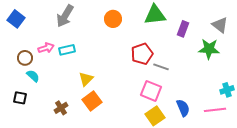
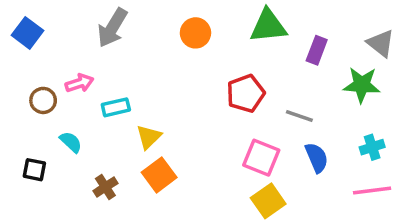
cyan rectangle: (67, 50) -> (116, 107), moved
gray line: (161, 67) -> (299, 116), moved
cyan semicircle: (33, 76) -> (71, 142), moved
cyan cross: (227, 90) -> (372, 147), moved
blue semicircle: (183, 108) -> (317, 158), moved

